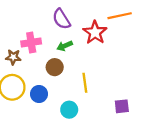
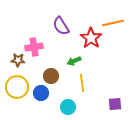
green arrow: (65, 46) -> (74, 61), moved
brown circle: (55, 67) -> (51, 76), moved

